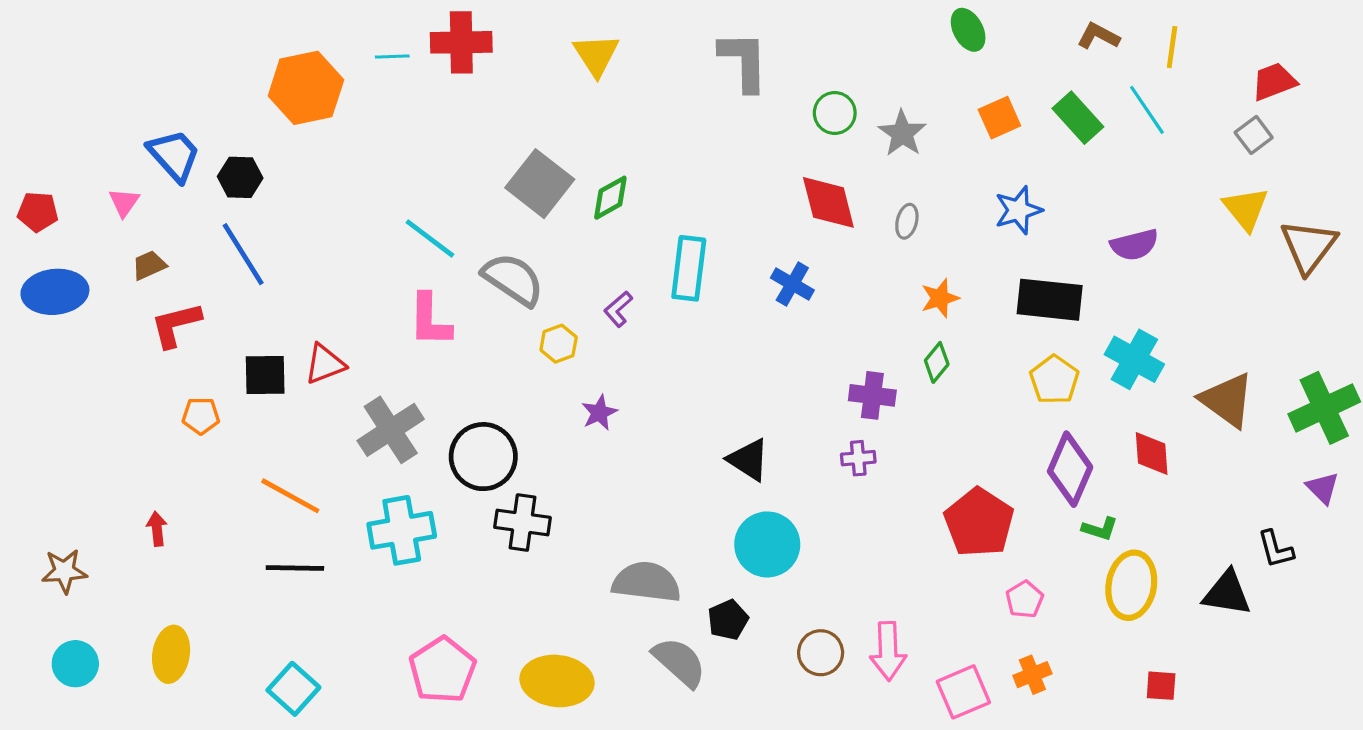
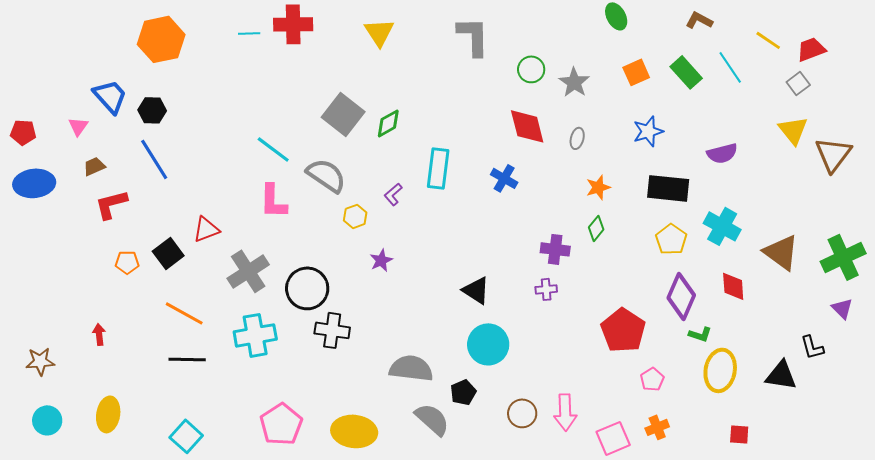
yellow line: (1172, 47) -> (768, 40), moved, turned -64
orange hexagon: (306, 88) -> (161, 39), moved
black square: (265, 375) -> (168, 253), moved, turned -36

